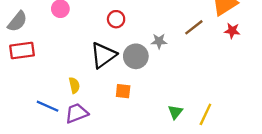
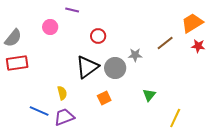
orange square: (123, 91) -> (104, 98), turned -32
green triangle: (175, 112) -> (149, 95), moved

